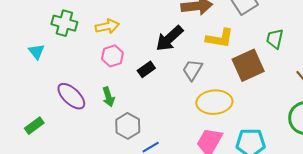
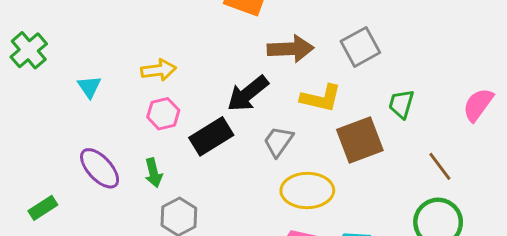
green cross: (64, 23) -> (29, 50), moved, turned 30
cyan triangle: (36, 52) -> (89, 87), moved
black rectangle: (146, 69) -> (211, 136), size x1.6

